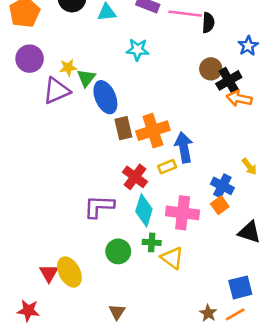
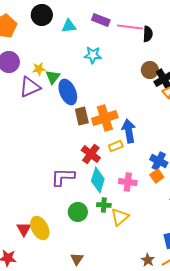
pink cross: (183, 213) -> (128, 182), size x0.7
yellow triangle: (172, 258) -> (120, 217), turned 42

